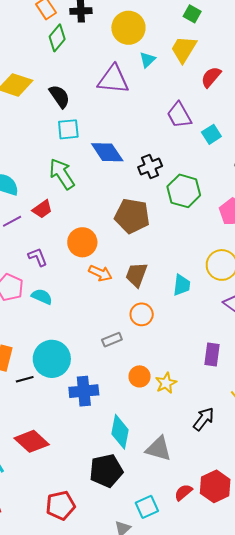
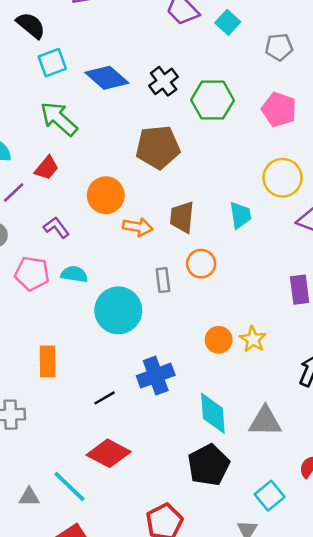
gray rectangle: (112, 340) -> (163, 280), moved, turned -60
cyan circle: (52, 359) -> (118, 310), moved
black line: (25, 379) -> (105, 398), moved

